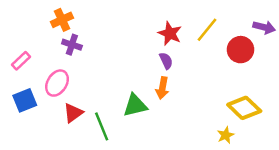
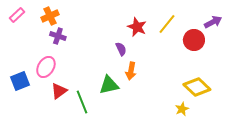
purple arrow: (264, 27) -> (213, 22), turned -42
pink rectangle: (21, 61) -> (17, 15), moved
purple semicircle: (166, 61) -> (121, 49), moved

